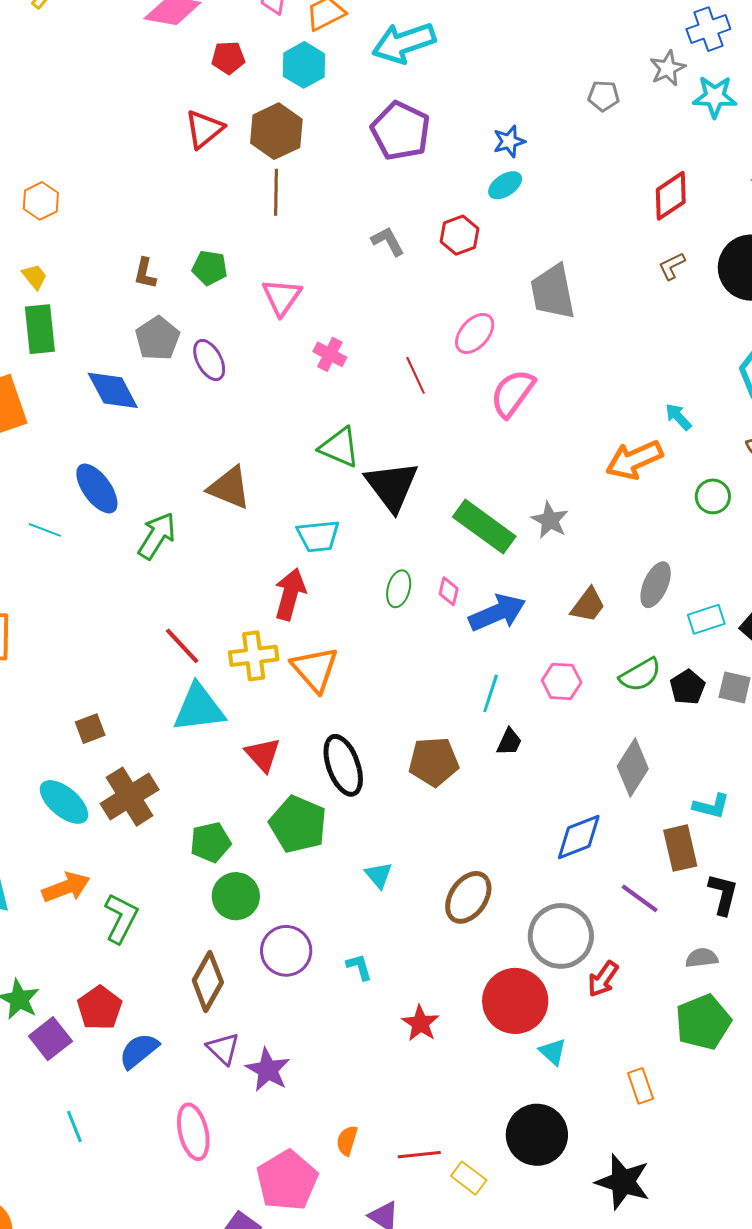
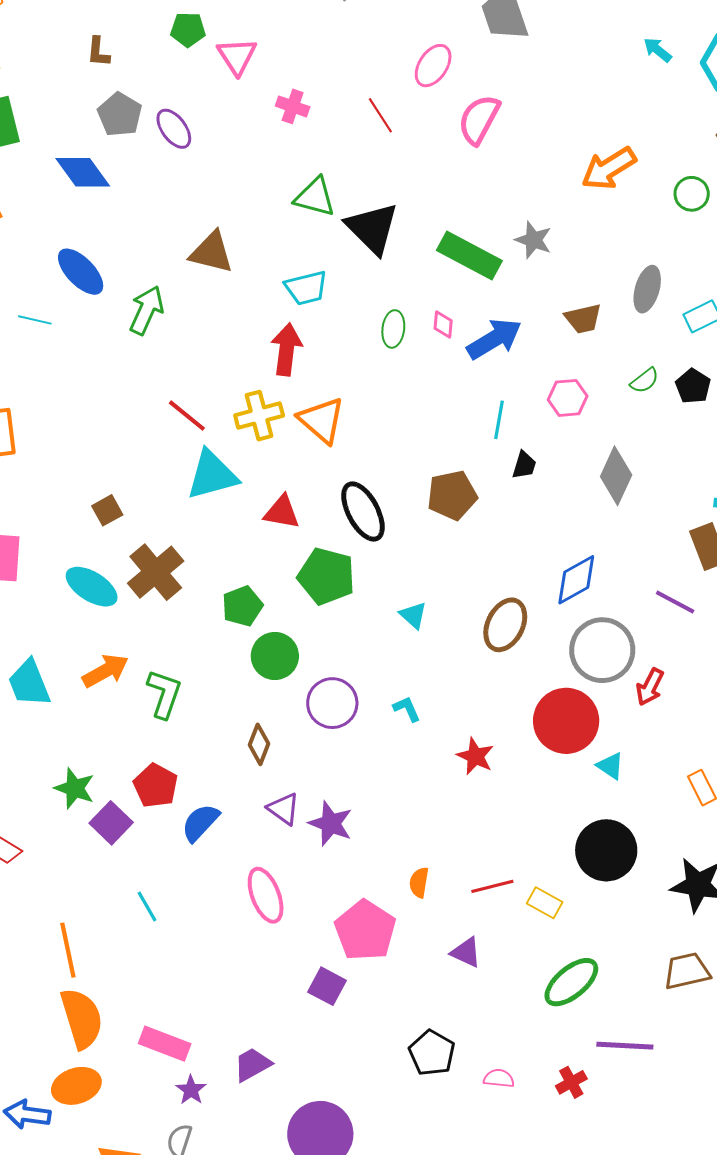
green pentagon: (210, 268) -> (188, 30), moved
cyan arrow: (678, 417) -> (658, 50), moved
brown trapezoid: (588, 605) -> (583, 319), turned 48
green semicircle: (640, 675) -> (645, 381), size x0.7
red triangle: (263, 755) -> (282, 512), turned -30
gray diamond: (633, 768) -> (616, 476), moved
blue diamond: (579, 837) -> (576, 580), moved
brown diamond: (208, 981) -> (259, 744), size x0.7

